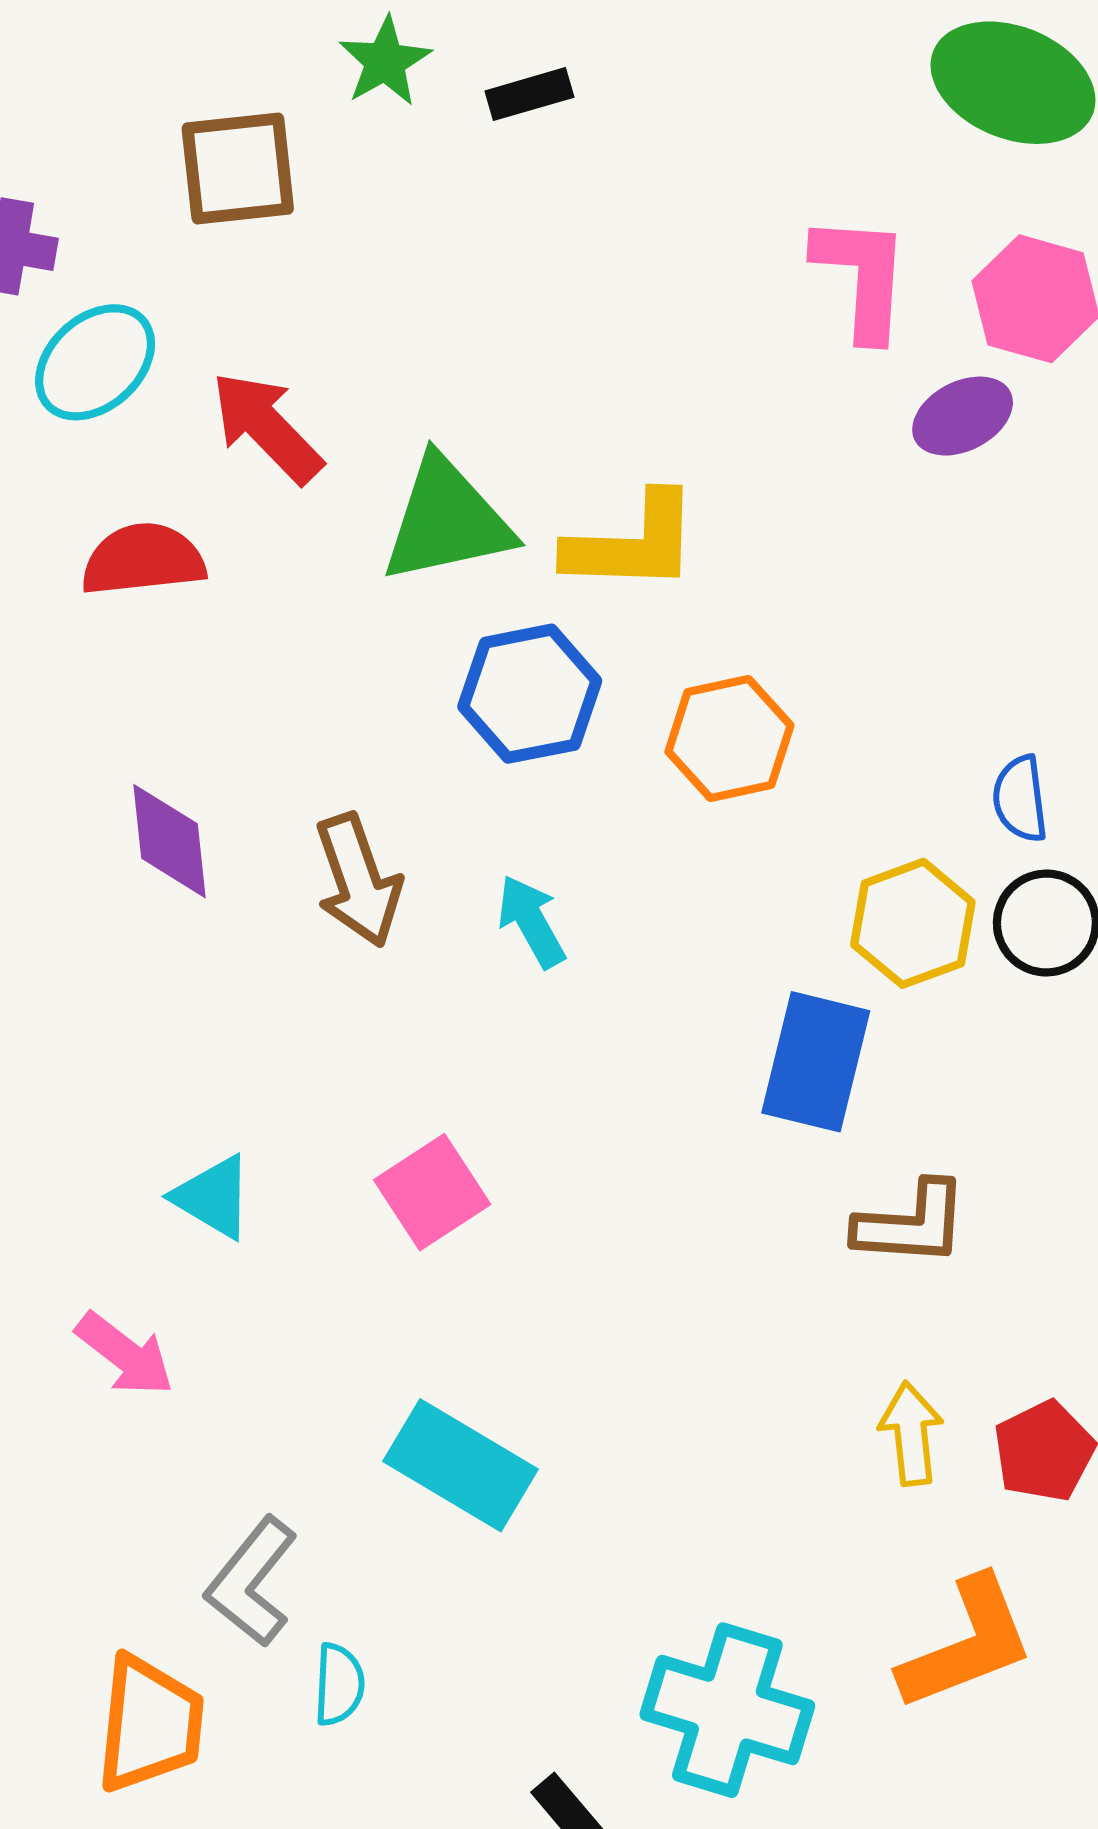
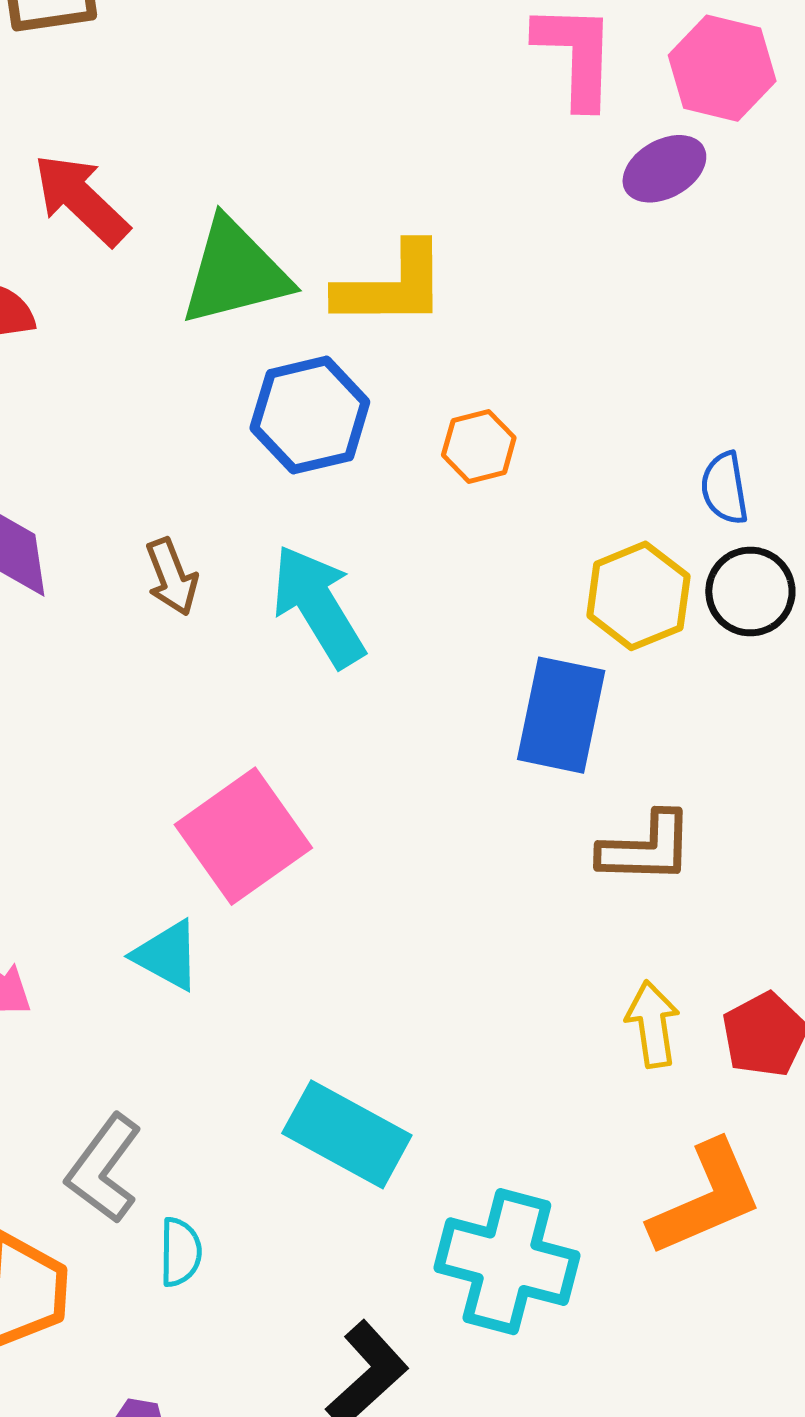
orange hexagon: (729, 738) -> (479, 446), size x0.7
brown arrow: (358, 880) -> (172, 577), size x0.7
cyan arrow: (531, 921) -> (318, 606), size x1.6
pink square: (432, 1192) -> (243, 836), size x1.4
cyan triangle: (213, 1197) -> (167, 955), moved
cyan rectangle: (460, 1465) -> (347, 1134), moved

